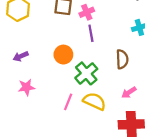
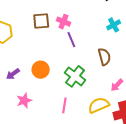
pink cross: (87, 12) -> (63, 22), turned -32
orange circle: (63, 55) -> (41, 70), moved
yellow semicircle: (94, 101) -> (99, 105), moved, turned -35

